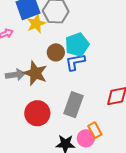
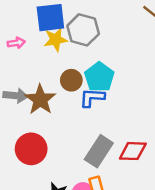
cyan pentagon: (77, 45) -> (99, 77), turned -30
gray rectangle: (74, 105) -> (99, 151), moved

